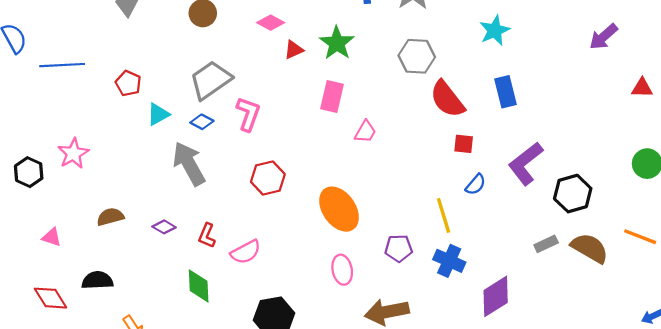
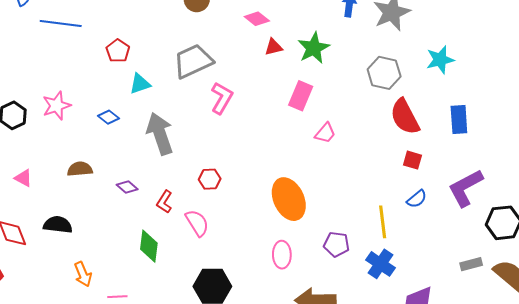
cyan star: (495, 30) -> (440, 60), moved
blue diamond: (202, 122) -> (109, 117), moved
red hexagon: (268, 178) -> (210, 179), moved, size x0.7
pink semicircle: (246, 252) -> (197, 223), turned -104

